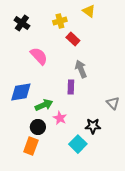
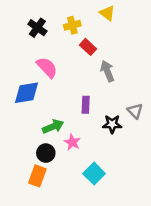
black cross: (22, 23) -> (37, 28), moved
gray arrow: (81, 69) -> (107, 71), moved
blue diamond: (21, 92) -> (27, 93), moved
gray triangle: (113, 103) -> (135, 111), moved
black star: (93, 126) -> (112, 124), moved

